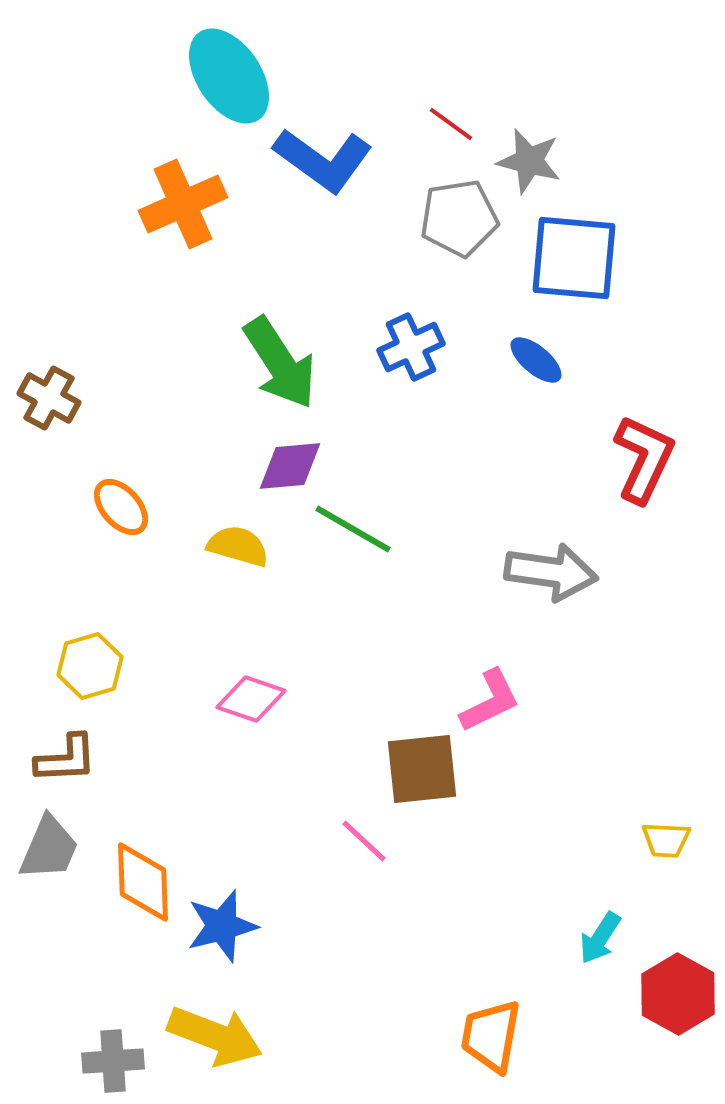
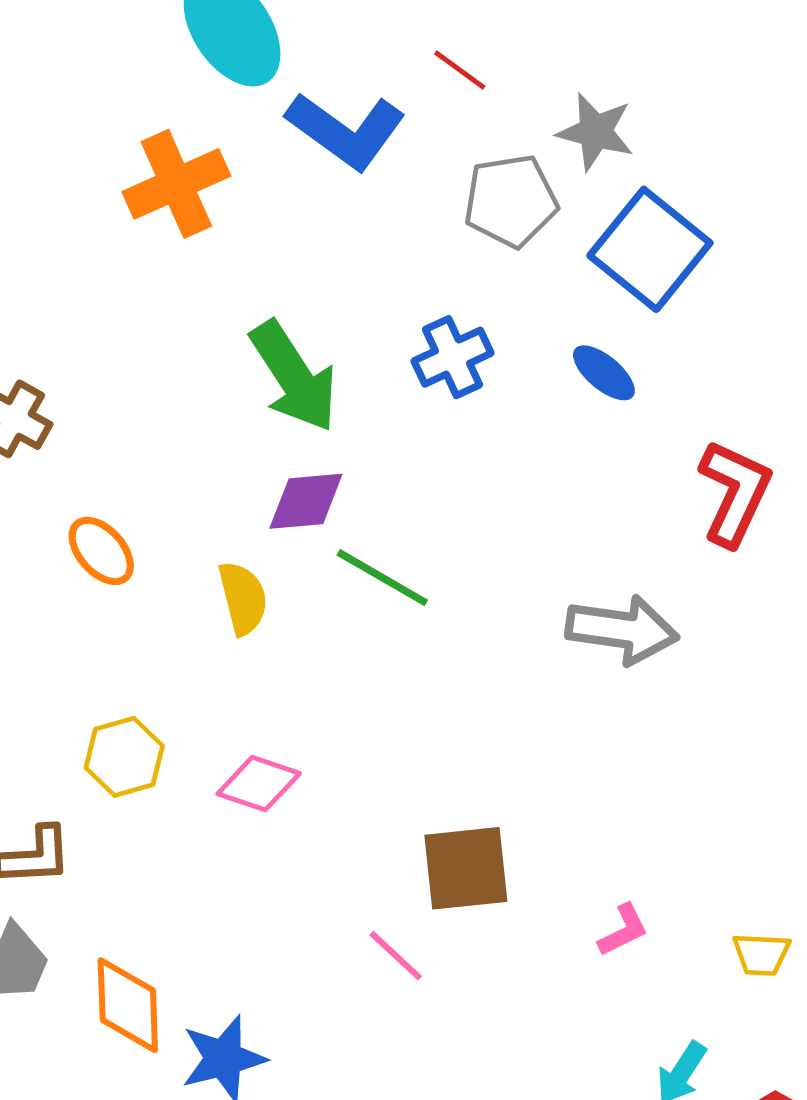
red line: (451, 124) -> (460, 70), moved
blue square: (574, 258) -> (650, 249), turned 34
yellow semicircle: (238, 546) -> (243, 598), turned 60
yellow hexagon: (90, 666) -> (124, 757), moved
pink L-shape: (490, 701) -> (623, 930), moved, size x0.7

